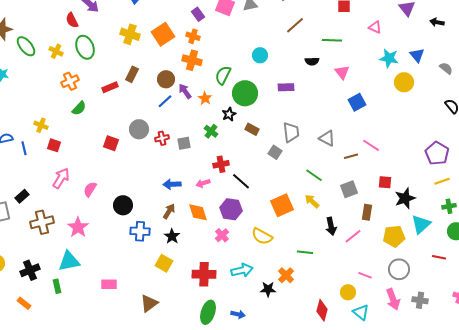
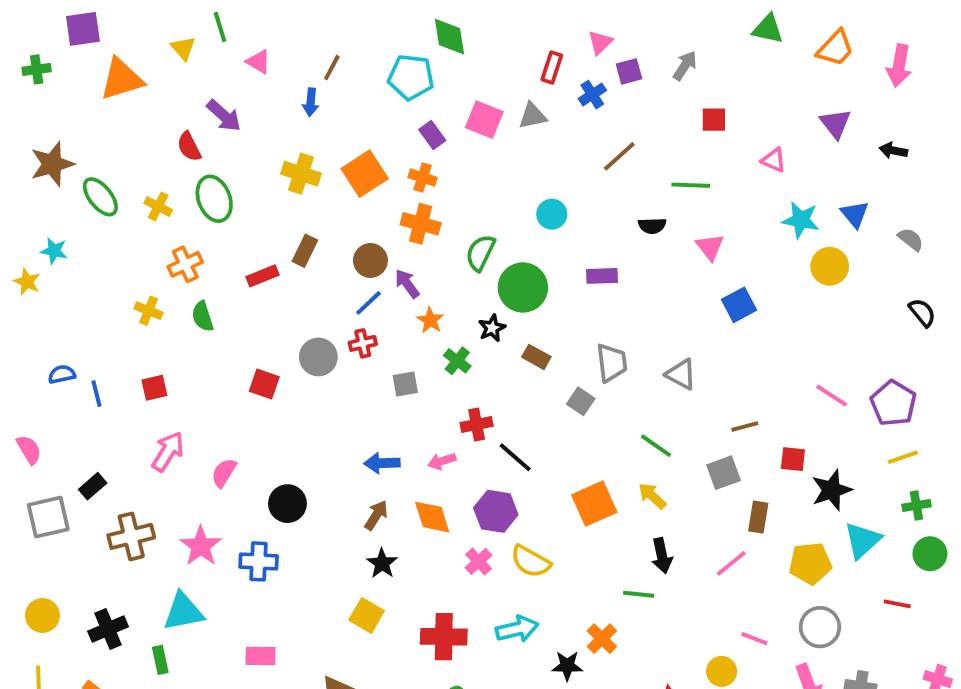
orange star: (205, 98) -> (430, 320), moved
green semicircle: (79, 108) -> (203, 316), turned 119
yellow cross: (41, 125) -> (149, 311), moved
red cross: (162, 138) -> (363, 343), moved
red square: (54, 145) -> (154, 388), turned -32
pink line: (371, 145) -> (832, 396), moved
brown line: (351, 156) -> (745, 426), moved
black arrow: (331, 226) -> (662, 556), moved
blue cross: (140, 231) -> (259, 561), moved
yellow semicircle: (262, 236) -> (531, 561), moved

